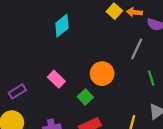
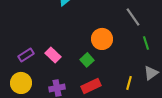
gray line: (137, 49) -> (133, 17), turned -60
pink rectangle: (56, 79) -> (53, 55), moved

